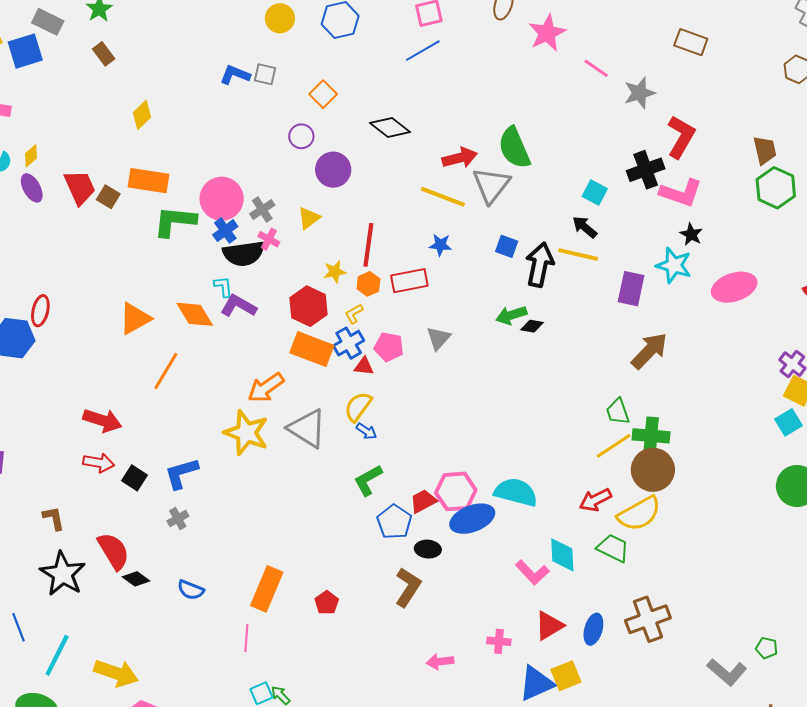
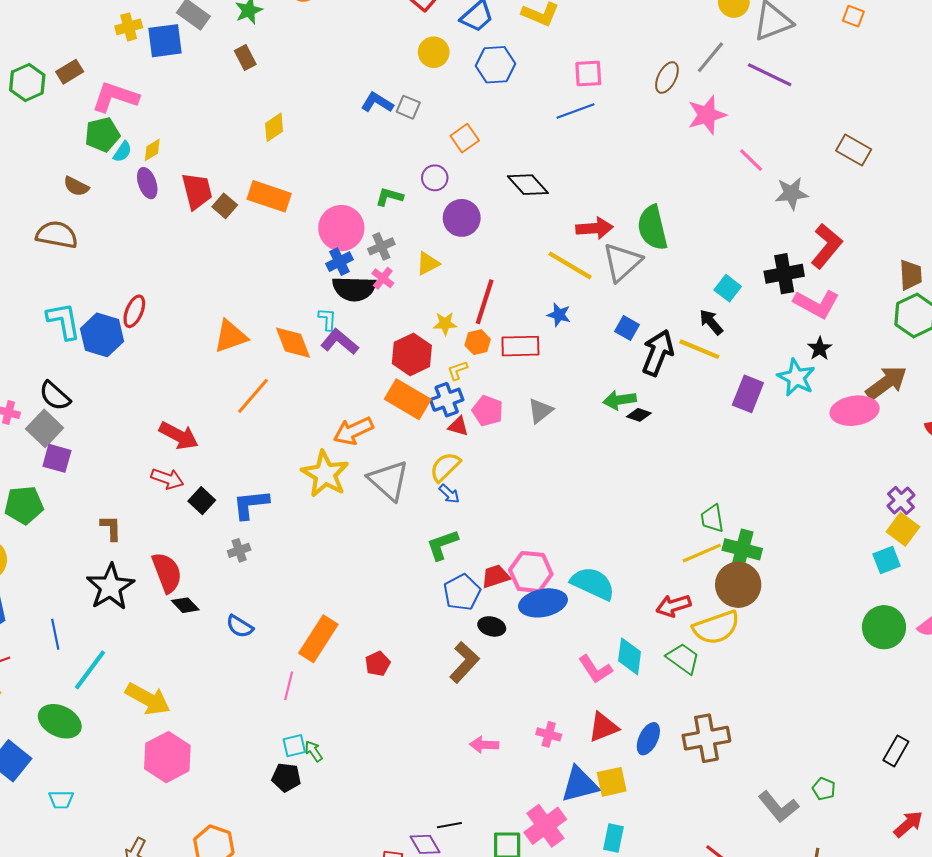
green L-shape: (175, 221) -> (389, 197), moved, size x0.6
brown arrow: (649, 351) -> (886, 383), moved

